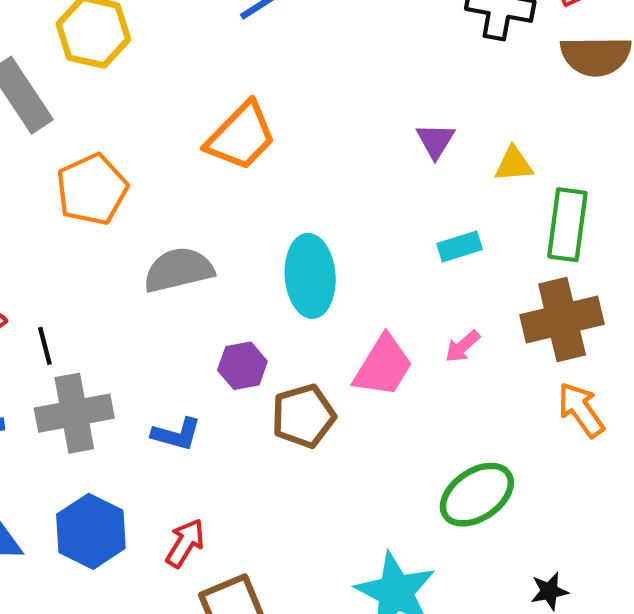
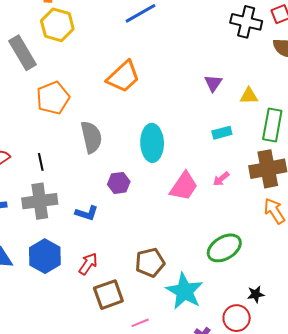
gray semicircle: (179, 270) -> (91, 137), turned 88
black line: (45, 346) -> (41, 162), moved
brown pentagon: (303, 416) -> (150, 263), moved

